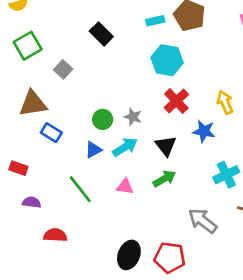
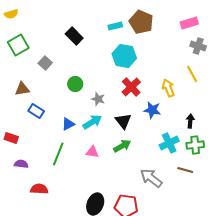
brown triangle: (33, 104) -> (22, 89), size x0.7
green circle: (103, 119) -> (75, 84), moved
green line: (80, 189) -> (58, 154), turned 60

